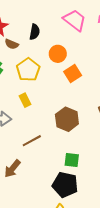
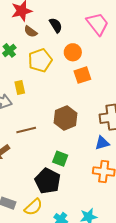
black semicircle: (35, 32) -> (56, 25), turned -56
yellow rectangle: (25, 100) -> (20, 87), moved

